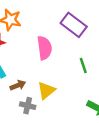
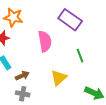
yellow triangle: (46, 90) -> (59, 78), moved
gray cross: (28, 106) -> (23, 94), moved

